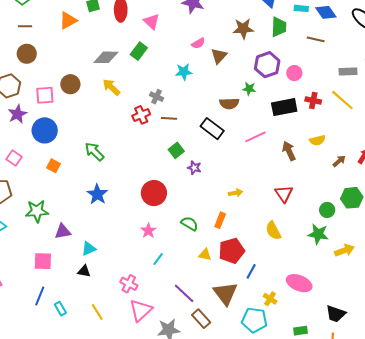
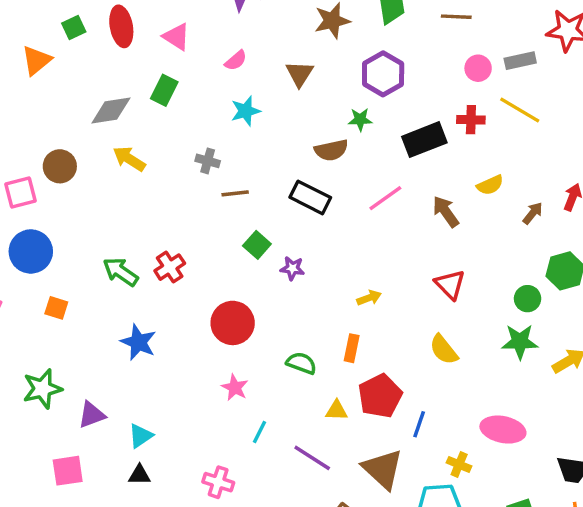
pink semicircle: (198, 43) -> (236, 60), moved
pink circle: (294, 73) -> (478, 68), moved
red cross: (141, 115) -> (170, 267), moved
purple line: (184, 293) -> (312, 458), moved

